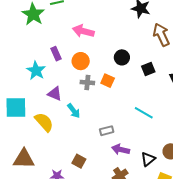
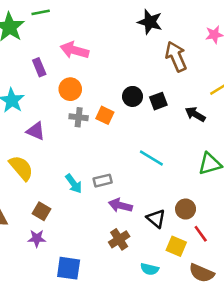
purple rectangle: (56, 54) -> (39, 67), moved
black circle: (122, 57) -> (132, 96), moved
cyan arrow: (74, 111) -> (74, 184), moved
black triangle: (148, 159) -> (156, 219), turned -42
brown square: (79, 161) -> (41, 211), moved

